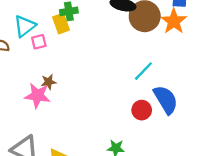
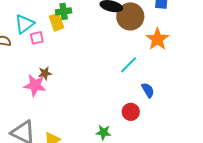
orange star: (174, 21) -> (157, 39), moved
blue semicircle: (166, 100) -> (148, 90), size x0.6
red circle: (142, 110) -> (131, 112), moved

